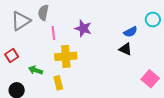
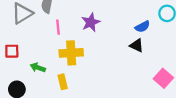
purple star: (83, 28) -> (91, 22), turned 30
red square: (12, 55) -> (12, 51), turned 32

